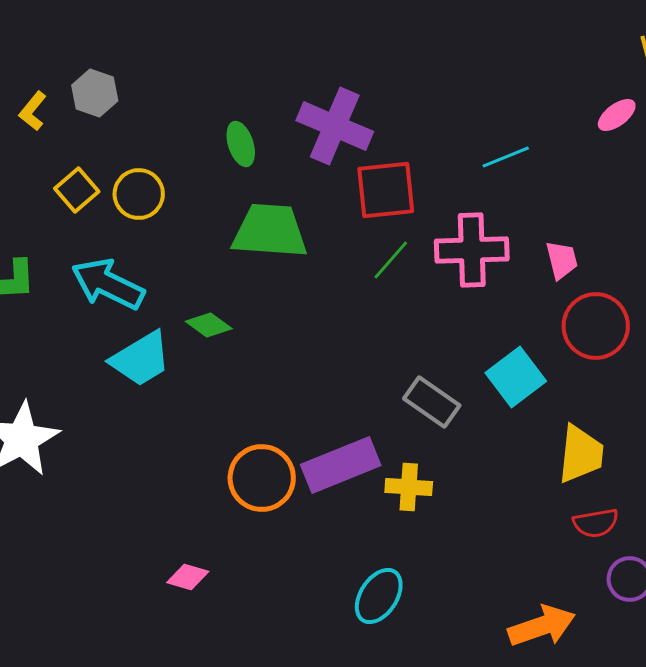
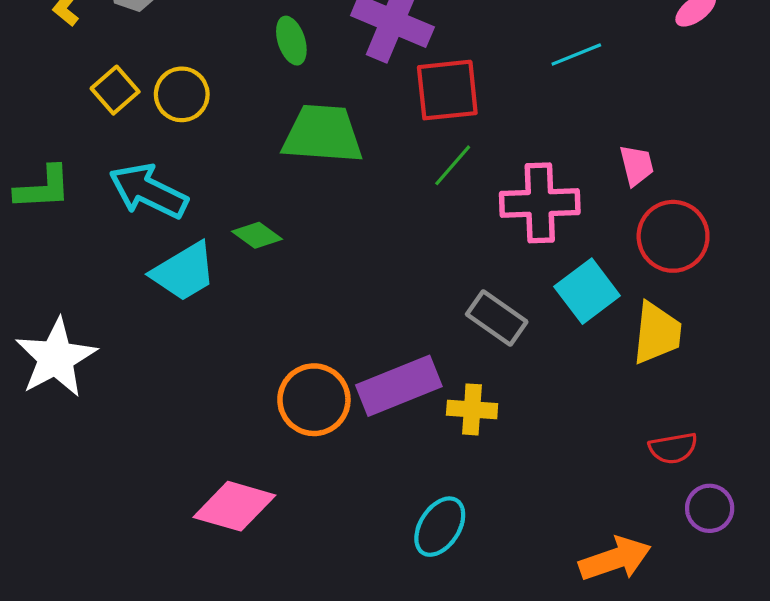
pink cross: (472, 250) -> (540, 203), moved
yellow trapezoid: (581, 454) -> (657, 333), moved
pink diamond: (188, 577) -> (234, 506), size x1.8

